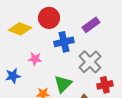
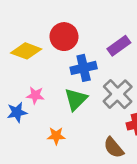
pink star: (35, 59) -> (35, 95), moved
green triangle: (63, 84) -> (76, 99), moved

